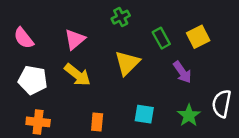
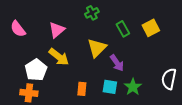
purple arrow: (182, 72) -> (117, 63), moved
white pentagon: (33, 80) -> (36, 70), moved, turned 30
green star: (189, 115) -> (133, 87), moved
orange rectangle: (97, 122) -> (82, 89), moved

